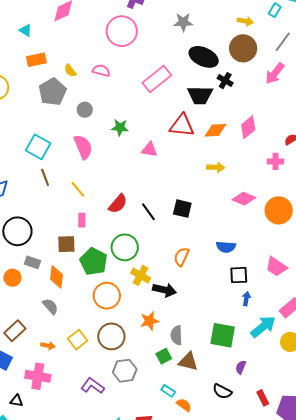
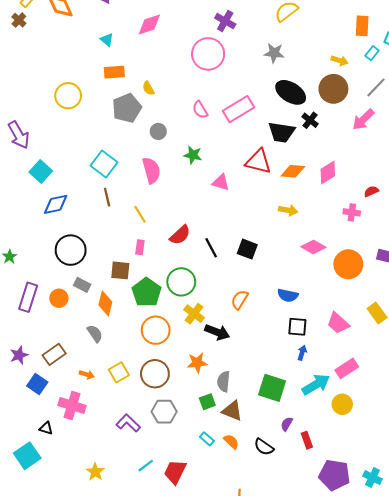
pink semicircle: (101, 71) -> (200, 110), moved, turned -144
red rectangle: (263, 398) -> (307, 440), moved
orange semicircle: (184, 405) -> (231, 442), moved

